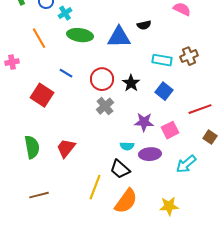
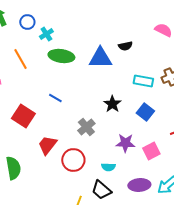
blue line: (66, 73) -> (55, 98), moved
red circle: (102, 79) -> (73, 160), moved
red trapezoid: (66, 148) -> (47, 145), moved
purple ellipse: (150, 154) -> (139, 185), moved

